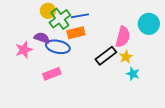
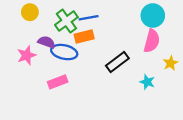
yellow circle: (48, 11) -> (30, 12), moved
cyan circle: (149, 24) -> (153, 16), moved
pink semicircle: (123, 37) -> (152, 41), moved
yellow star: (126, 57) -> (171, 63), moved

